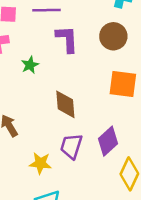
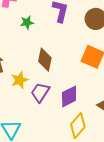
yellow star: (40, 163) -> (20, 80), moved, turned 30

